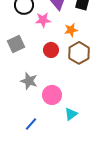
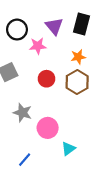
orange star: (71, 30) -> (78, 57), moved

